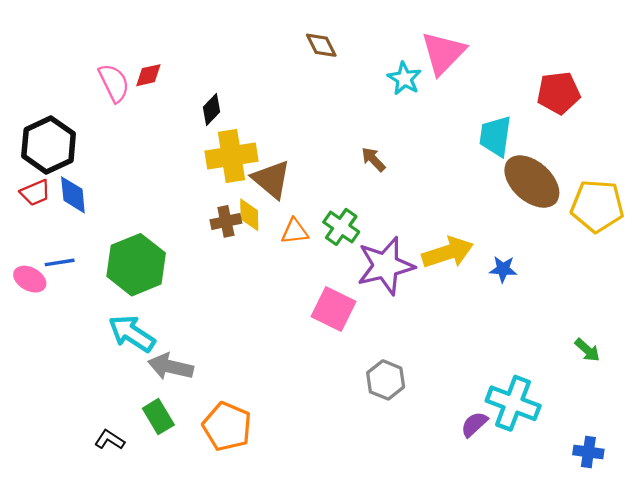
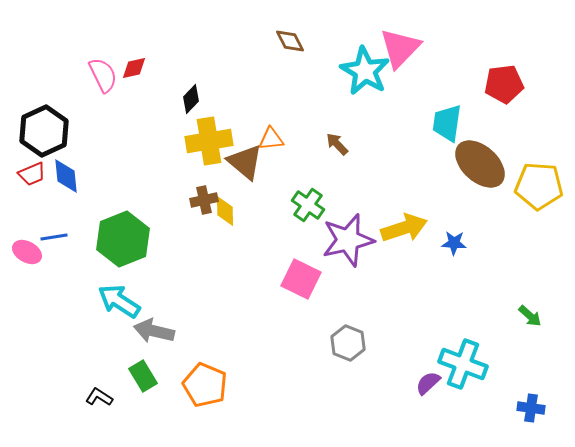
cyan star: (404, 78) -> (365, 71), size x1.6
yellow diamond: (249, 215) -> (225, 211), moved
orange triangle: (295, 231) -> (271, 139), moved

